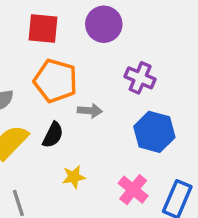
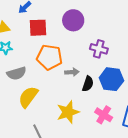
black semicircle: (53, 135) -> (88, 84), moved
yellow star: (74, 177) -> (68, 112), size x1.6

